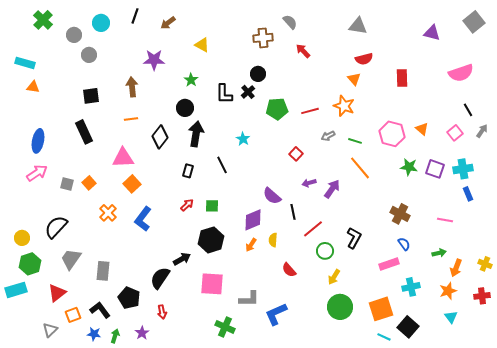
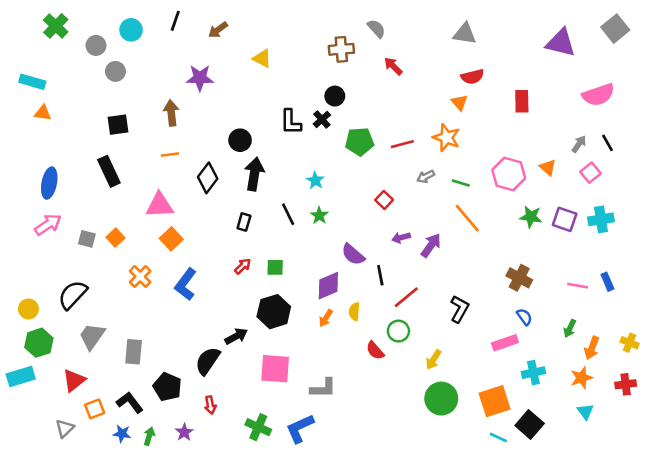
purple triangle: (432, 33) -> (561, 43), size x1.4
green star: (191, 80) -> (319, 215), moved
gray arrow: (482, 131) -> (579, 144), moved
blue rectangle: (468, 194) -> (607, 282), moved
green circle: (325, 251) -> (398, 331), moved
green arrow: (439, 253) -> (570, 328), turned 128
blue L-shape: (276, 314) -> (300, 428), moved
green cross: (225, 327) -> (258, 427), moved

